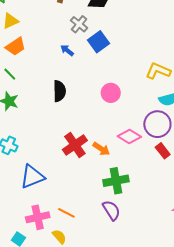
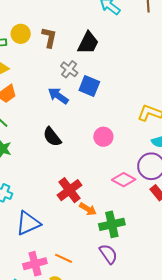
blue square: (99, 42) -> (89, 86), turned -30
blue arrow: (67, 50) -> (58, 96), size x1.5
black semicircle: (59, 91) -> (52, 137), turned 145
orange arrow: (101, 149) -> (88, 209), moved

